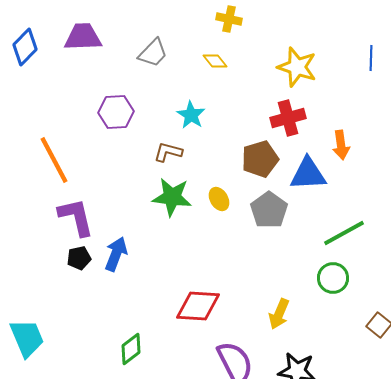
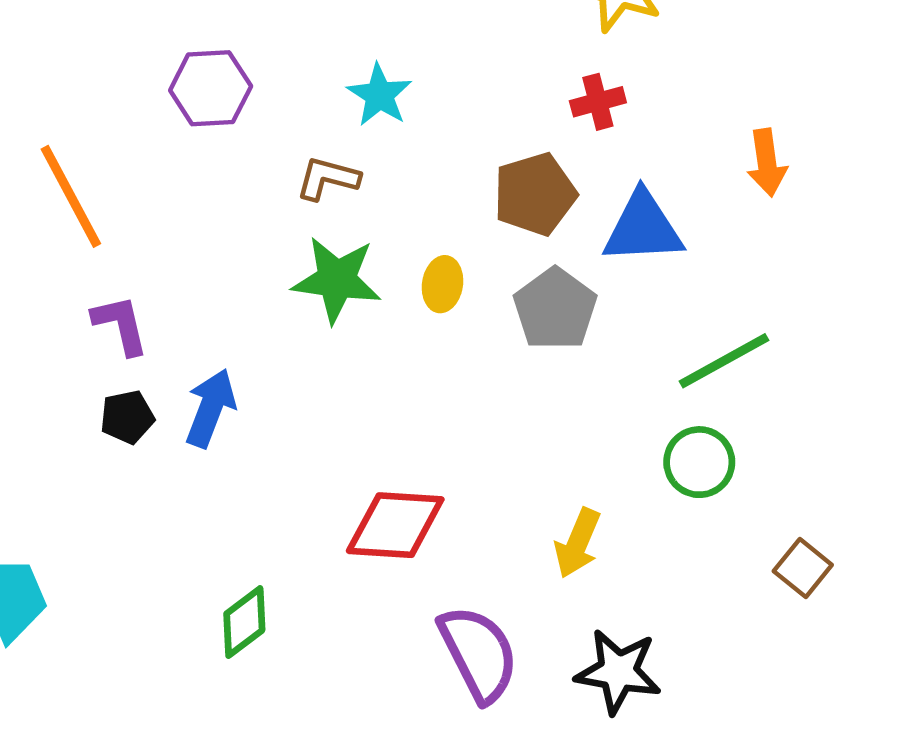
red cross: (288, 118) -> (598, 102), size x0.7
orange arrow: (341, 145) -> (767, 163), moved
yellow ellipse: (219, 199) -> (442, 284), turned 40
purple L-shape: (76, 217) -> (120, 325), size x0.7

